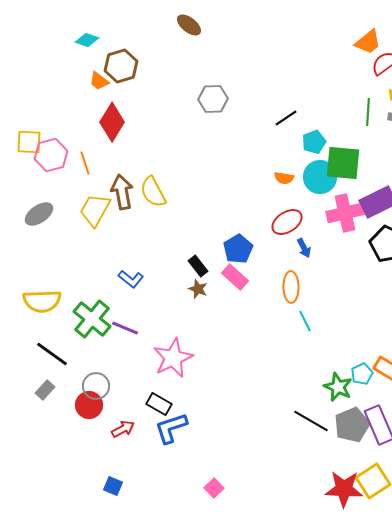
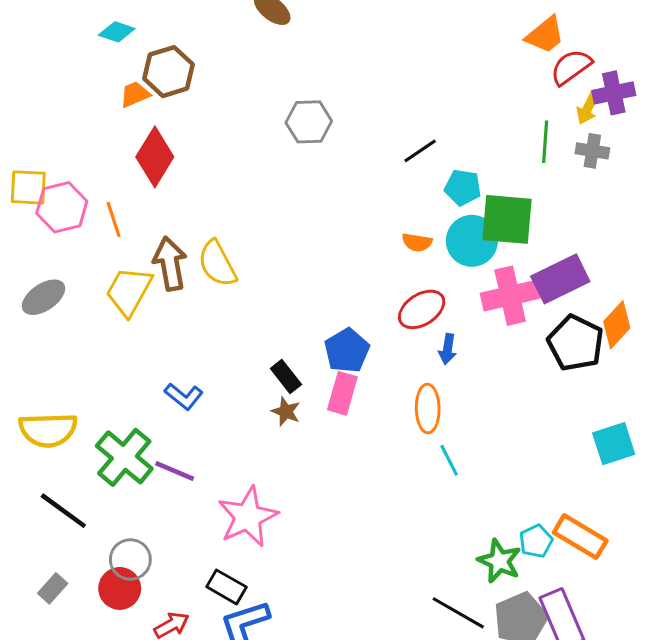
orange trapezoid: (99, 81) -> (135, 94), turned 120
cyan pentagon: (314, 142) -> (463, 187), turned 30
blue arrow: (304, 248) -> (448, 349), turned 36
pink rectangle: (235, 277) -> (342, 393), turned 64
gray rectangle: (45, 390) -> (53, 588), moved

